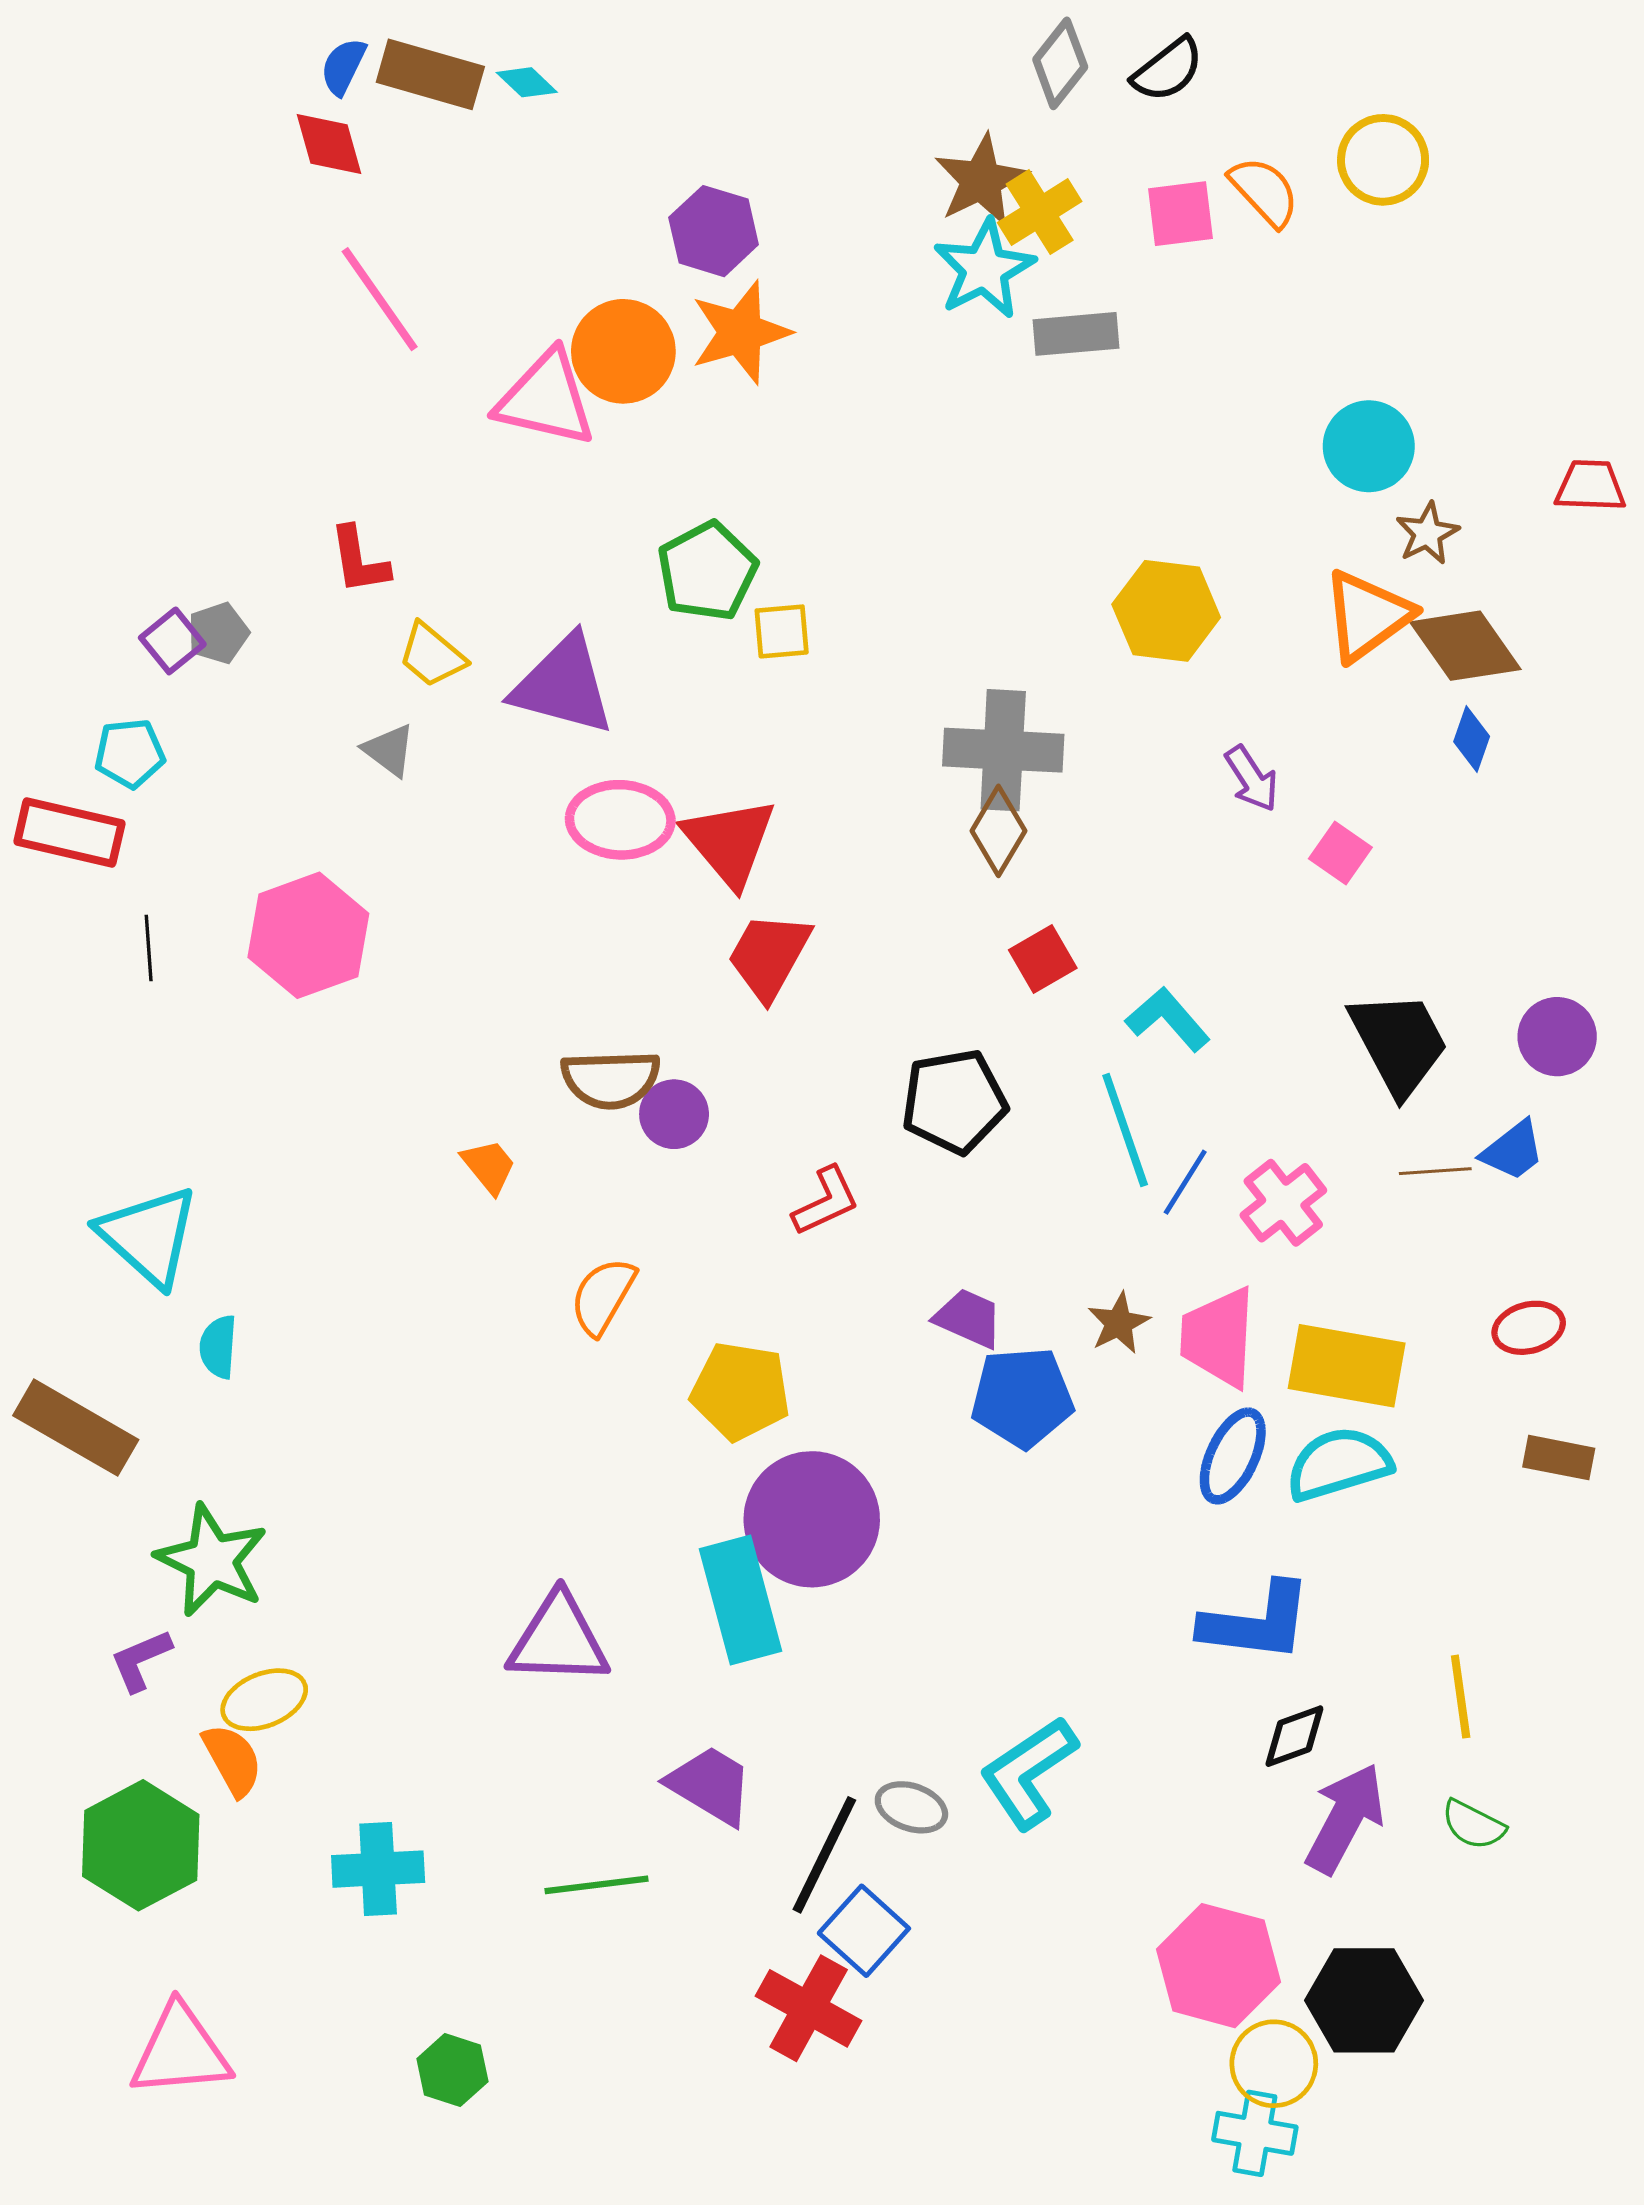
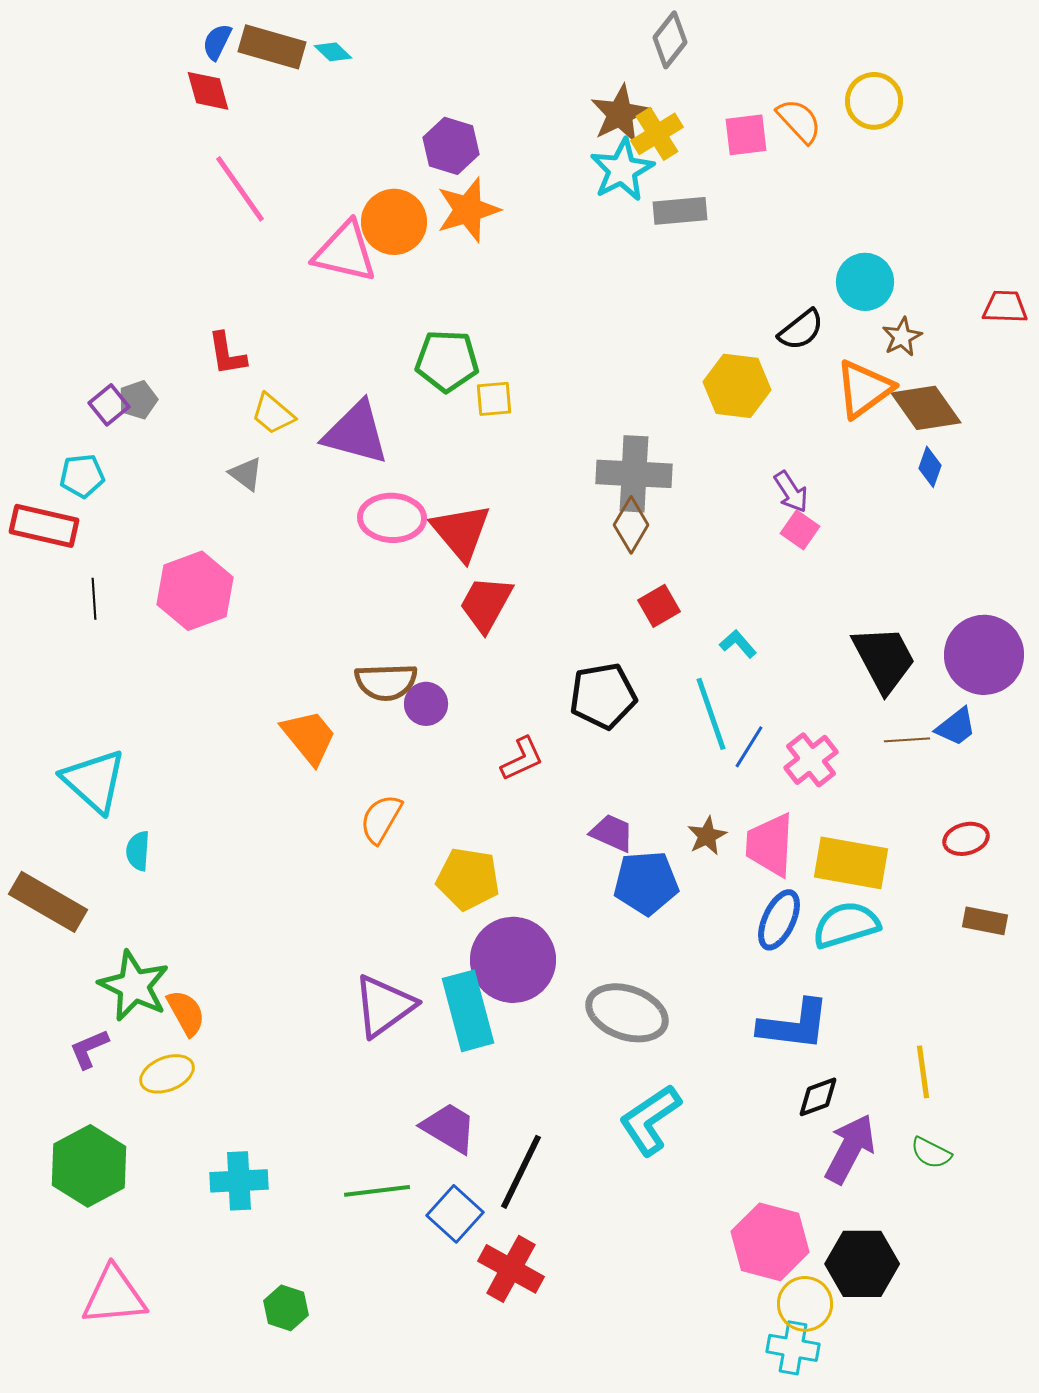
black semicircle: (1168, 70) -> (801, 330), moved
green pentagon: (707, 571) -> (447, 361), turned 30
pink square: (1340, 853) -> (800, 530), moved
cyan L-shape: (1168, 1019) -> (738, 644), size x0.7
purple circle: (1557, 1037) -> (984, 655), size x1.6
orange trapezoid: (489, 1166) -> (309, 737), size x1.6
purple triangle: (558, 1640) -> (384, 1006), moved, turned -38
orange semicircle: (232, 1760) -> (186, 1013), moved
gray ellipse: (911, 1807) -> (627, 1013), moved, size x1.8
blue square: (864, 1931) -> (455, 1214), moved

